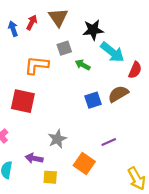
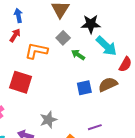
red arrow: (32, 22) -> (15, 35), moved
gray square: (64, 48) -> (63, 38), turned -32

